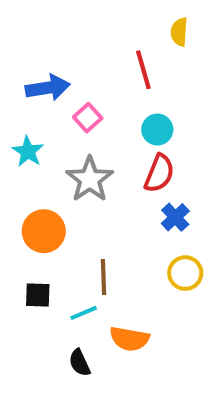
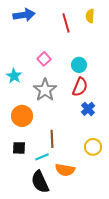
red line: (143, 70) -> (66, 23), moved
blue arrow: (48, 88) -> (24, 15), moved
yellow circle: (185, 273) -> (93, 147), moved
black semicircle: (80, 363) -> (40, 182), size x1.6

